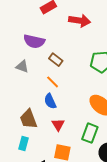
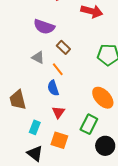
gray triangle: (22, 66) -> (38, 58), moved
brown trapezoid: (29, 119) -> (18, 100), moved
cyan rectangle: (24, 144) -> (35, 127), moved

